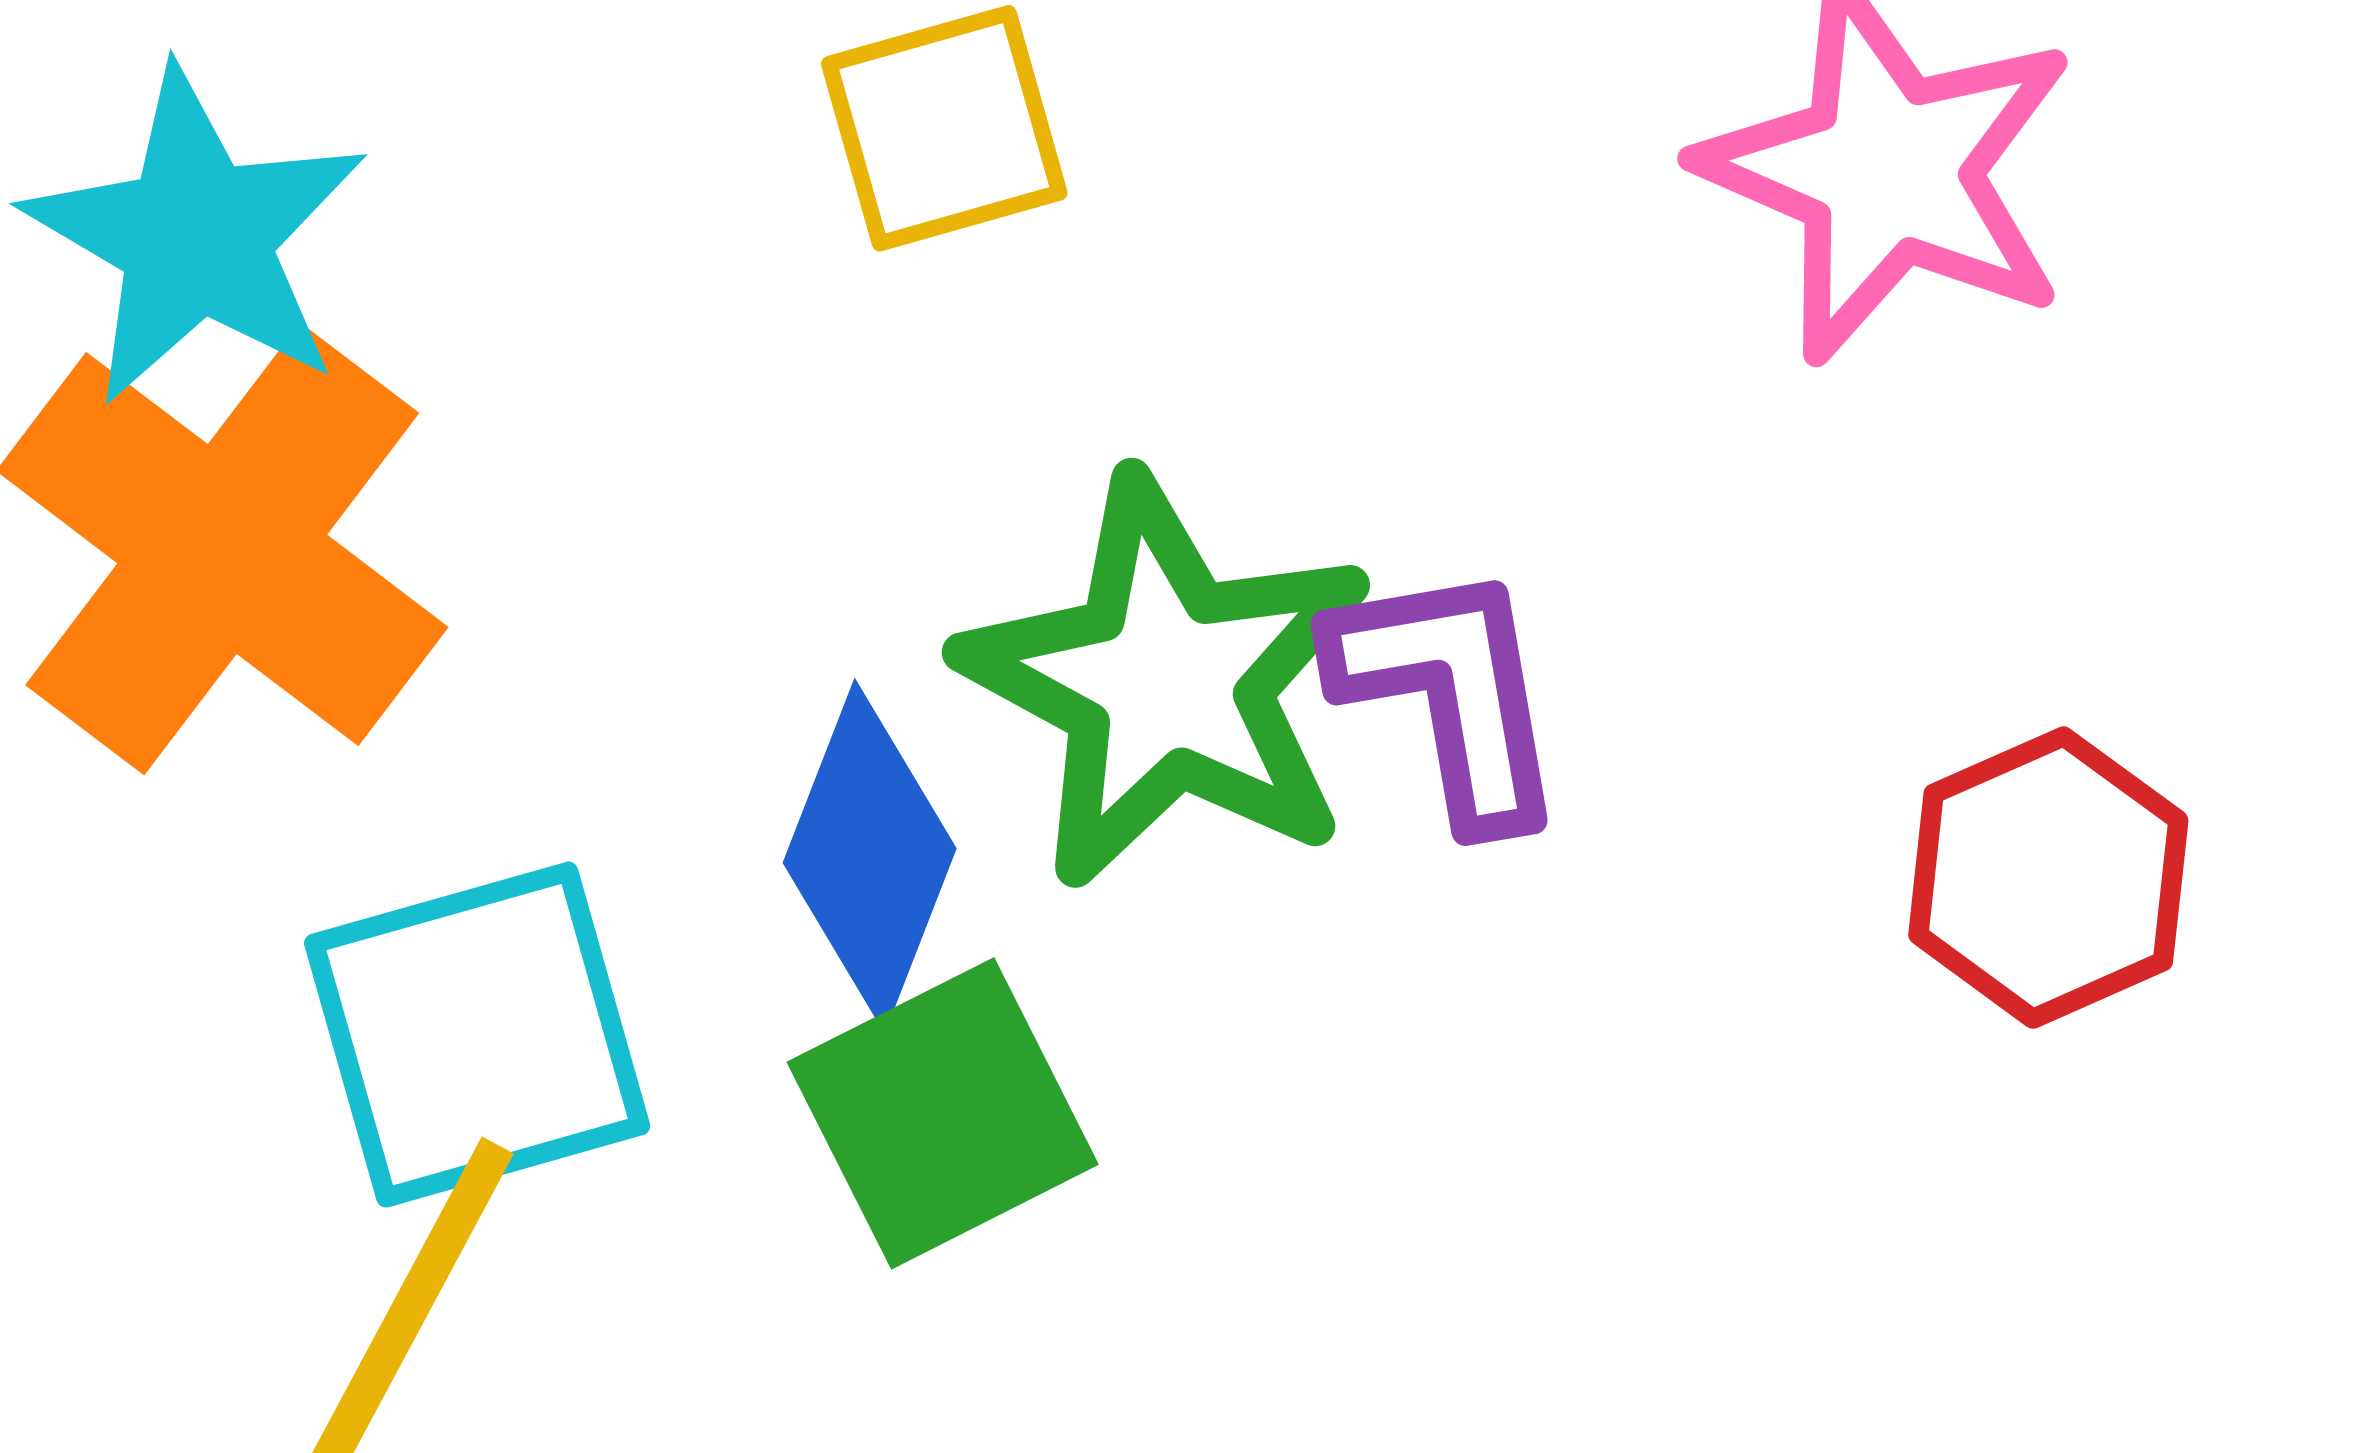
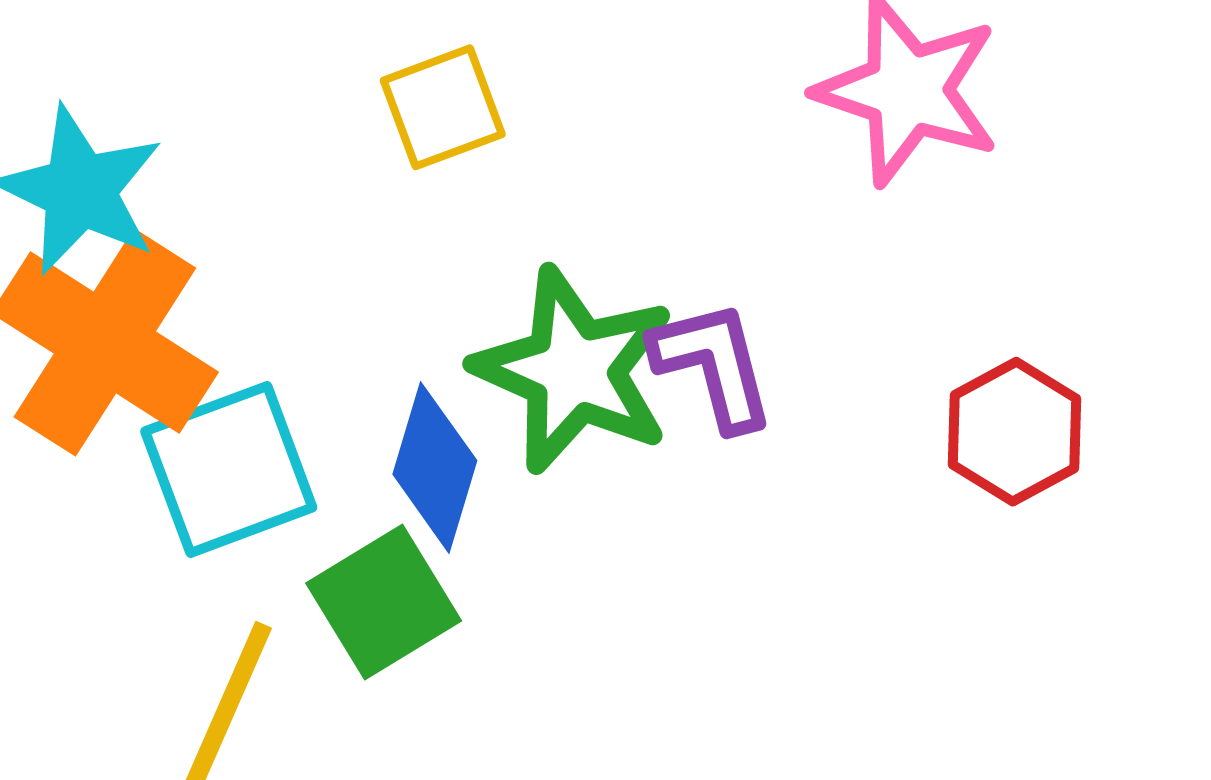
cyan square: (477, 1035) -> (229, 469), moved
green square: (943, 1113) -> (384, 602), moved

